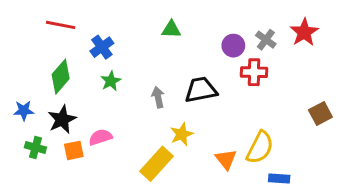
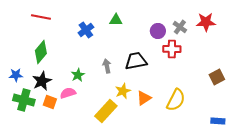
red star: (304, 32) -> (206, 22), turned 30
blue cross: (102, 47) -> (86, 30), moved
green star: (111, 81) -> (78, 75), moved
green cross: (35, 147) -> (24, 100), size x1.5
orange square: (74, 150) -> (50, 102), turned 32
orange triangle: (226, 159) -> (144, 98), moved, turned 35
blue rectangle: (279, 178) -> (218, 121), moved

